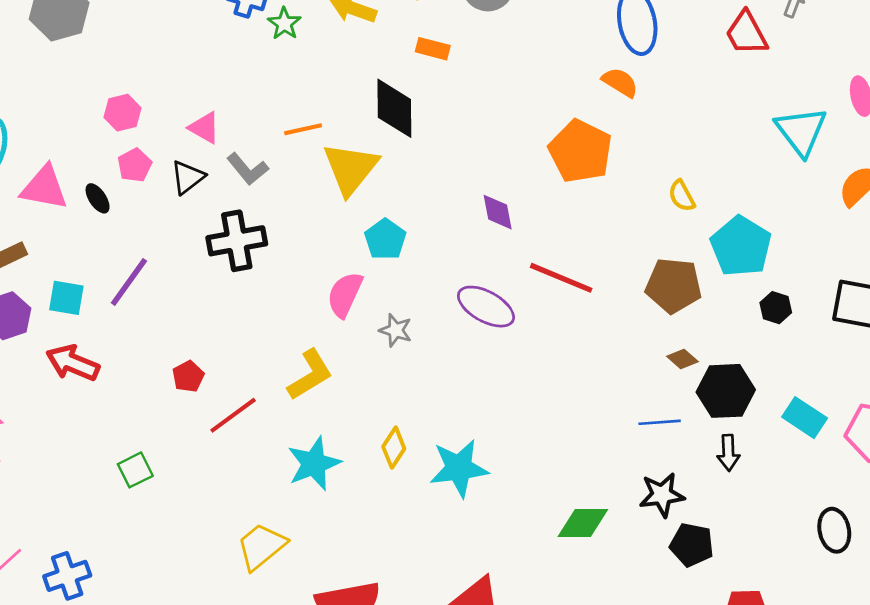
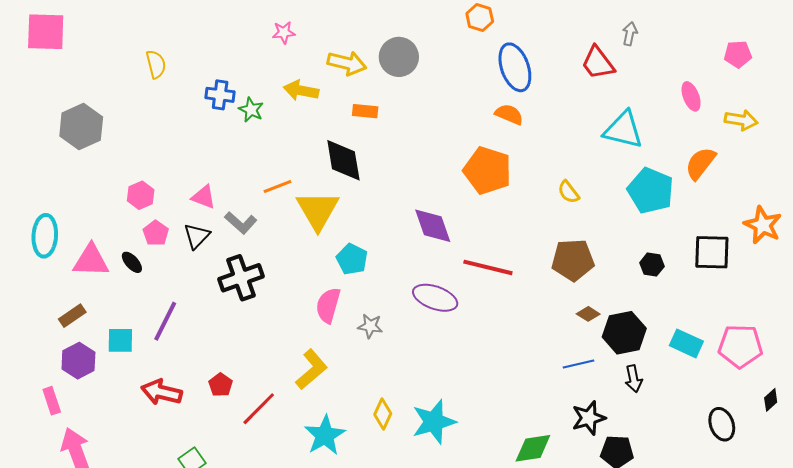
cyan triangle: (801, 131) -> (623, 130), moved, turned -30
purple diamond: (498, 212) -> (433, 226), size x1.4
cyan pentagon: (741, 246) -> (651, 191), moved
red arrow: (73, 363) -> (162, 392), moved

